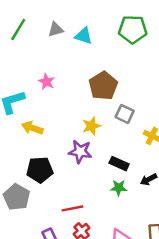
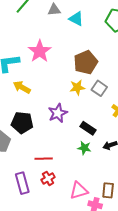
pink star: (46, 82) -> (40, 51), size x1.6
yellow star: (91, 126) -> (77, 87), moved
purple star: (80, 152) -> (58, 113), turned 30

